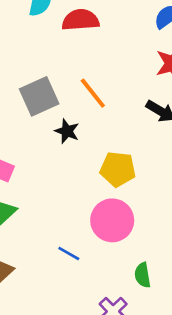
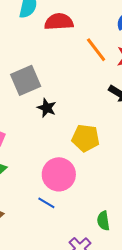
orange line: (93, 93) -> (96, 50), moved
pink circle: (112, 220) -> (59, 174), moved

